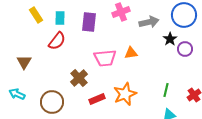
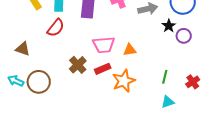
orange triangle: (131, 53) -> (130, 50), moved
brown triangle: (24, 62) -> (23, 49), turned -42
red rectangle: (97, 99) -> (103, 69), moved
brown circle: (52, 102) -> (39, 82), moved

